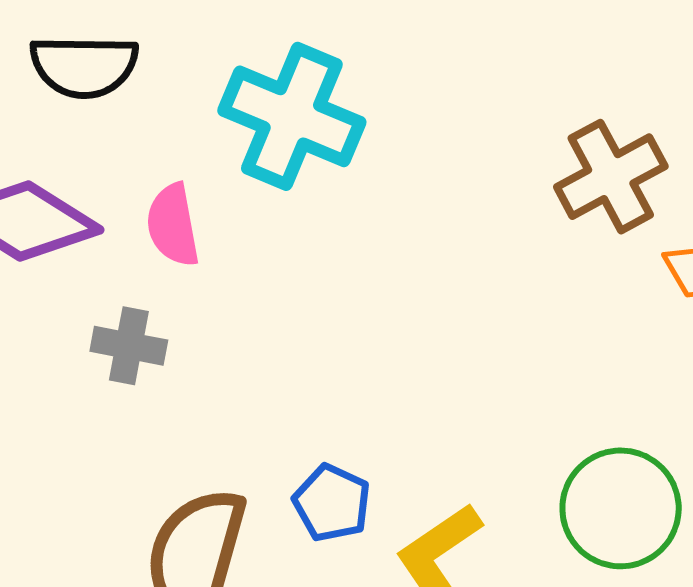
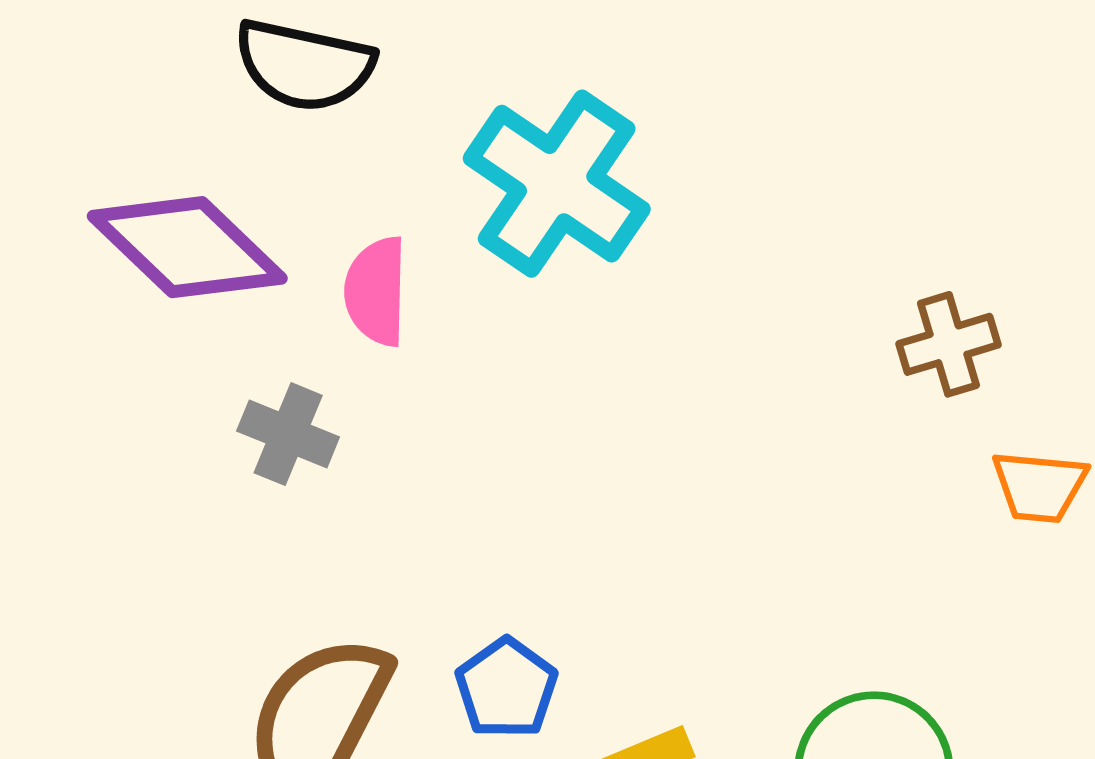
brown cross: (611, 177) -> (949, 344), size x0.7

